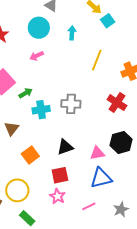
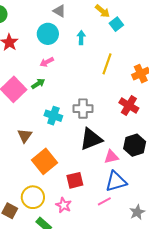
green arrow: (26, 93) -> (38, 84), moved
cyan cross: (41, 110) -> (53, 116), turned 30
black triangle: (65, 147) -> (91, 139), moved, size x1.4
orange square: (30, 155) -> (44, 161), size x1.4
pink star: (57, 196) -> (64, 205), moved
pink line: (89, 206) -> (104, 201), moved

